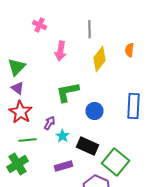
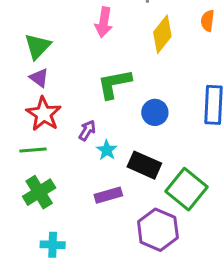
green line: (28, 140) -> (33, 150), moved

